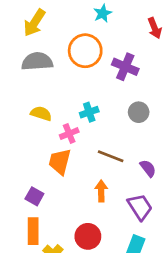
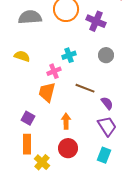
yellow semicircle: (41, 114) -> (22, 56), moved
purple semicircle: (148, 168) -> (107, 103), moved
orange arrow: (101, 191) -> (66, 121), moved

